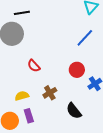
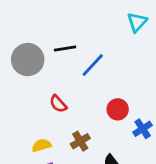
black line: (22, 13) -> (65, 48), moved
blue line: (85, 38) -> (93, 65), moved

